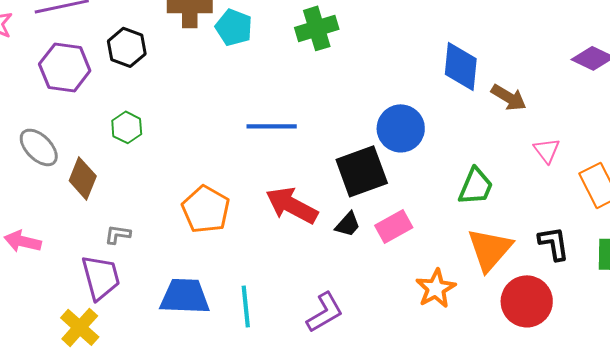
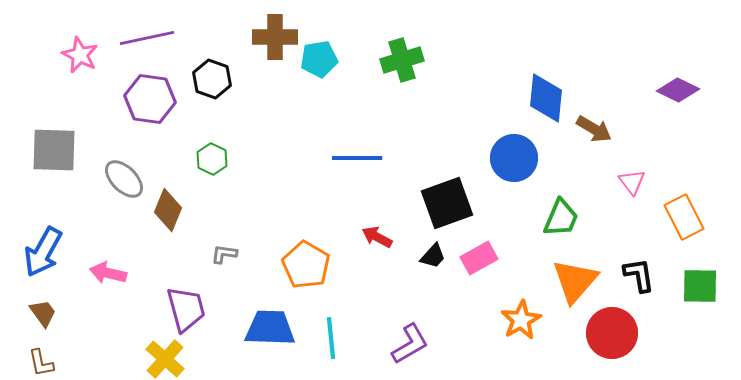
cyan pentagon: (234, 27) -> (319, 59), turned -30
blue circle: (401, 128) -> (514, 158), moved
red arrow: (292, 205) -> (377, 237), size x0.6
orange pentagon: (206, 209) -> (306, 265), moved
gray L-shape: (118, 234) -> (224, 254), moved

